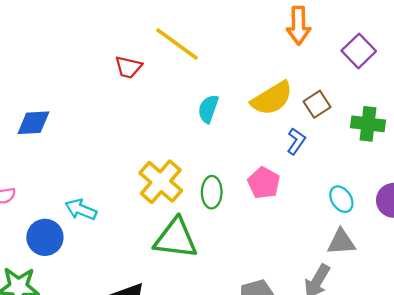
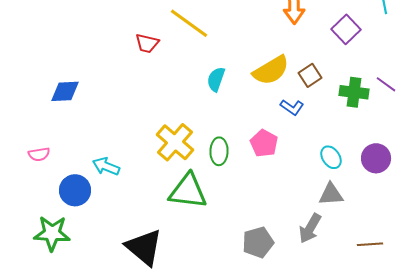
blue L-shape: (296, 141) -> (292, 107), turned 90

